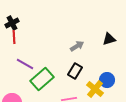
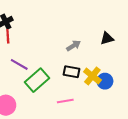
black rectangle: (75, 71) -> (72, 72), turned 70
yellow cross: (95, 89) -> (92, 76), moved

